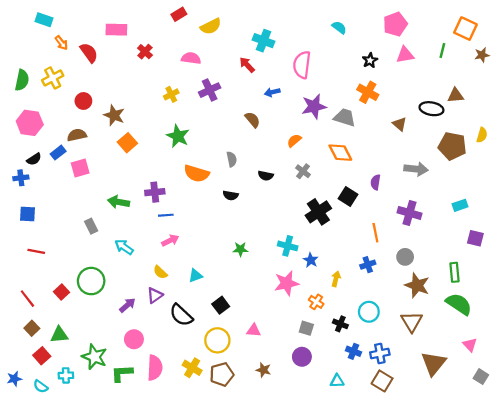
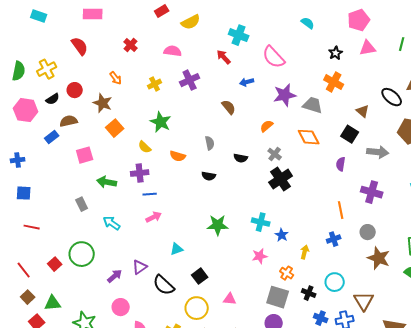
pink rectangle: (116, 30) -> (93, 14), moved
orange arrow: (61, 43) -> (116, 78), moved
pink semicircle: (302, 65) -> (274, 57), turned -50
black ellipse: (431, 109) -> (392, 97), turned 30
black semicircle: (34, 159) -> (53, 99), moved
pink square: (80, 168) -> (85, 155), moved
orange semicircle: (197, 173) -> (178, 156), size x0.7
black square: (348, 197) -> (350, 134), moved
black cross: (318, 212) -> (281, 179), moved
green star: (240, 249) -> (218, 225), size x1.5
yellow semicircle: (160, 272) -> (145, 147), moved
pink star: (287, 283) -> (260, 256), size x0.7
brown triangle: (412, 322) -> (364, 301), moved
gray square: (306, 328) -> (278, 297), size x1.6

